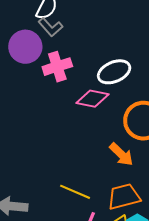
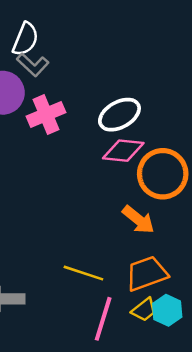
pink diamond: (92, 99) -> (123, 151), moved

